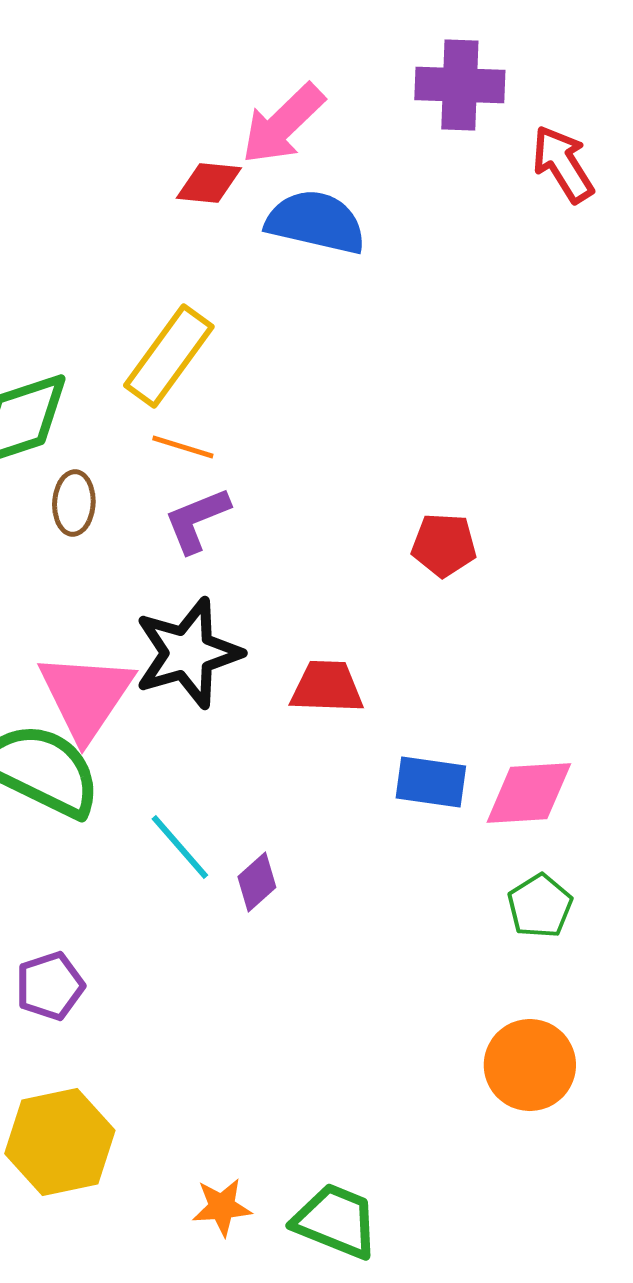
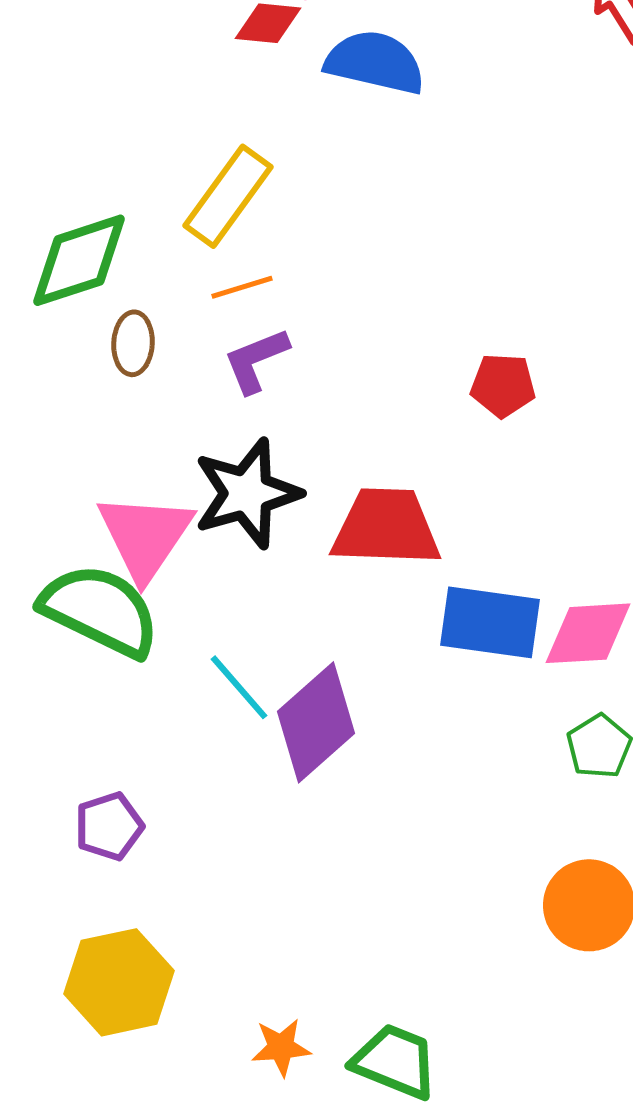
orange line: (183, 447) -> (242, 287), turned -34
red trapezoid: (327, 687) -> (386, 527), size x1.5
blue rectangle: (431, 782) -> (490, 622), size x1.4
purple diamond: (257, 882) -> (316, 722), size x2.0

